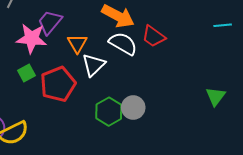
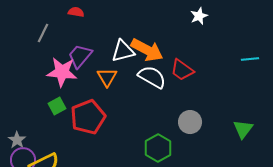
white triangle: (94, 65) -> (123, 51), moved, turned 30
gray circle: (133, 108) -> (190, 122), moved
green hexagon: (109, 112) -> (158, 148), moved

